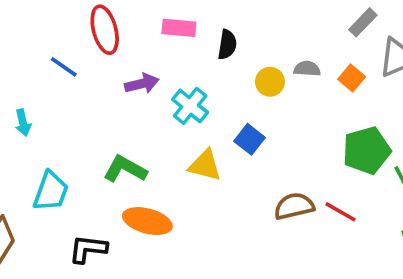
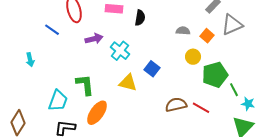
yellow circle: (270, 82) -> (193, 57), moved
green L-shape: (125, 169) -> (85, 85), turned 55
cyan trapezoid: (51, 191) -> (58, 101), moved
orange ellipse: (147, 221) -> (97, 113), turned -70

